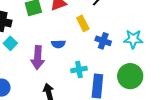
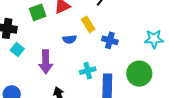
cyan star: (133, 39) -> (154, 39), moved
blue semicircle: (58, 44) -> (70, 39), moved

